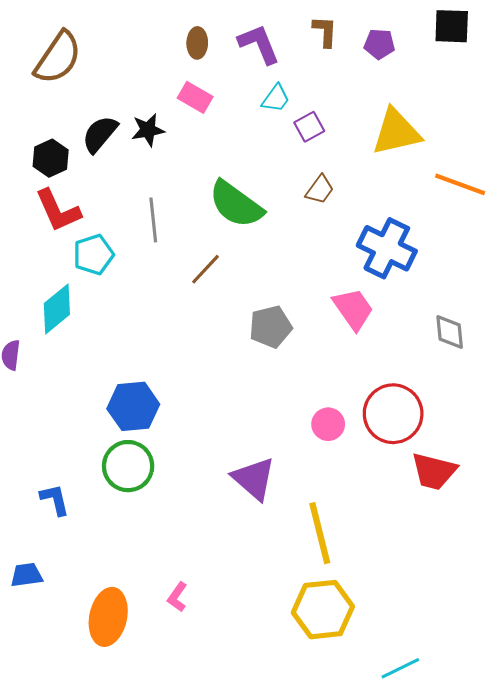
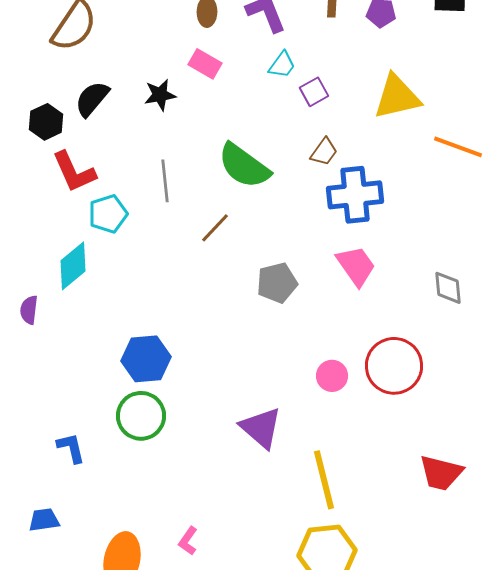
black semicircle: (100, 134) -> (92, 99), moved
black hexagon: (51, 158) -> (46, 122), moved
blue cross: (387, 248) -> (355, 195), moved, turned -32
red trapezoid: (434, 471) -> (441, 473), moved

